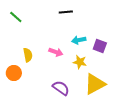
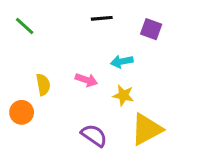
purple square: (100, 46) -> (151, 29), moved

